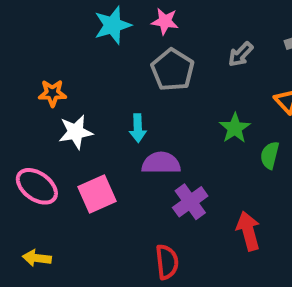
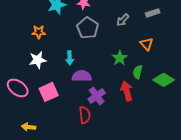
orange star: (52, 93) -> (39, 32), moved
red arrow: (248, 231) -> (127, 91), moved
yellow arrow: (37, 258) -> (29, 127), moved
red semicircle: (167, 262) -> (85, 115), moved

